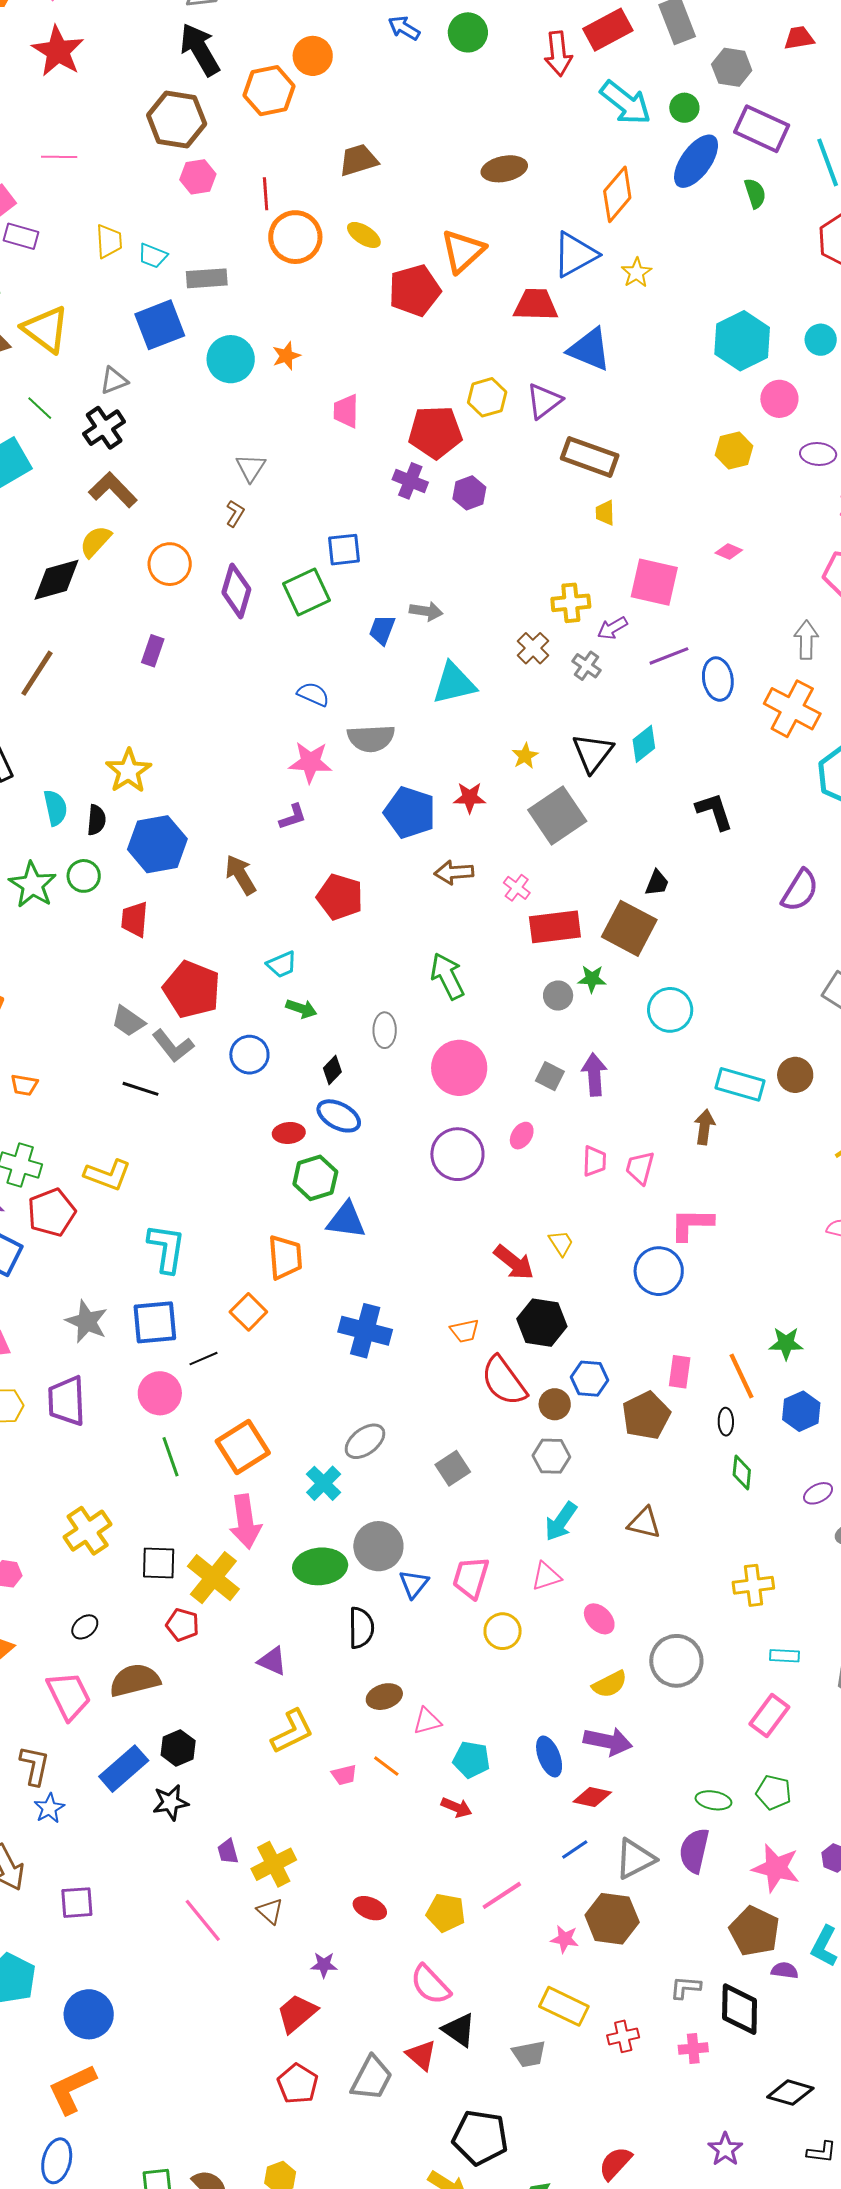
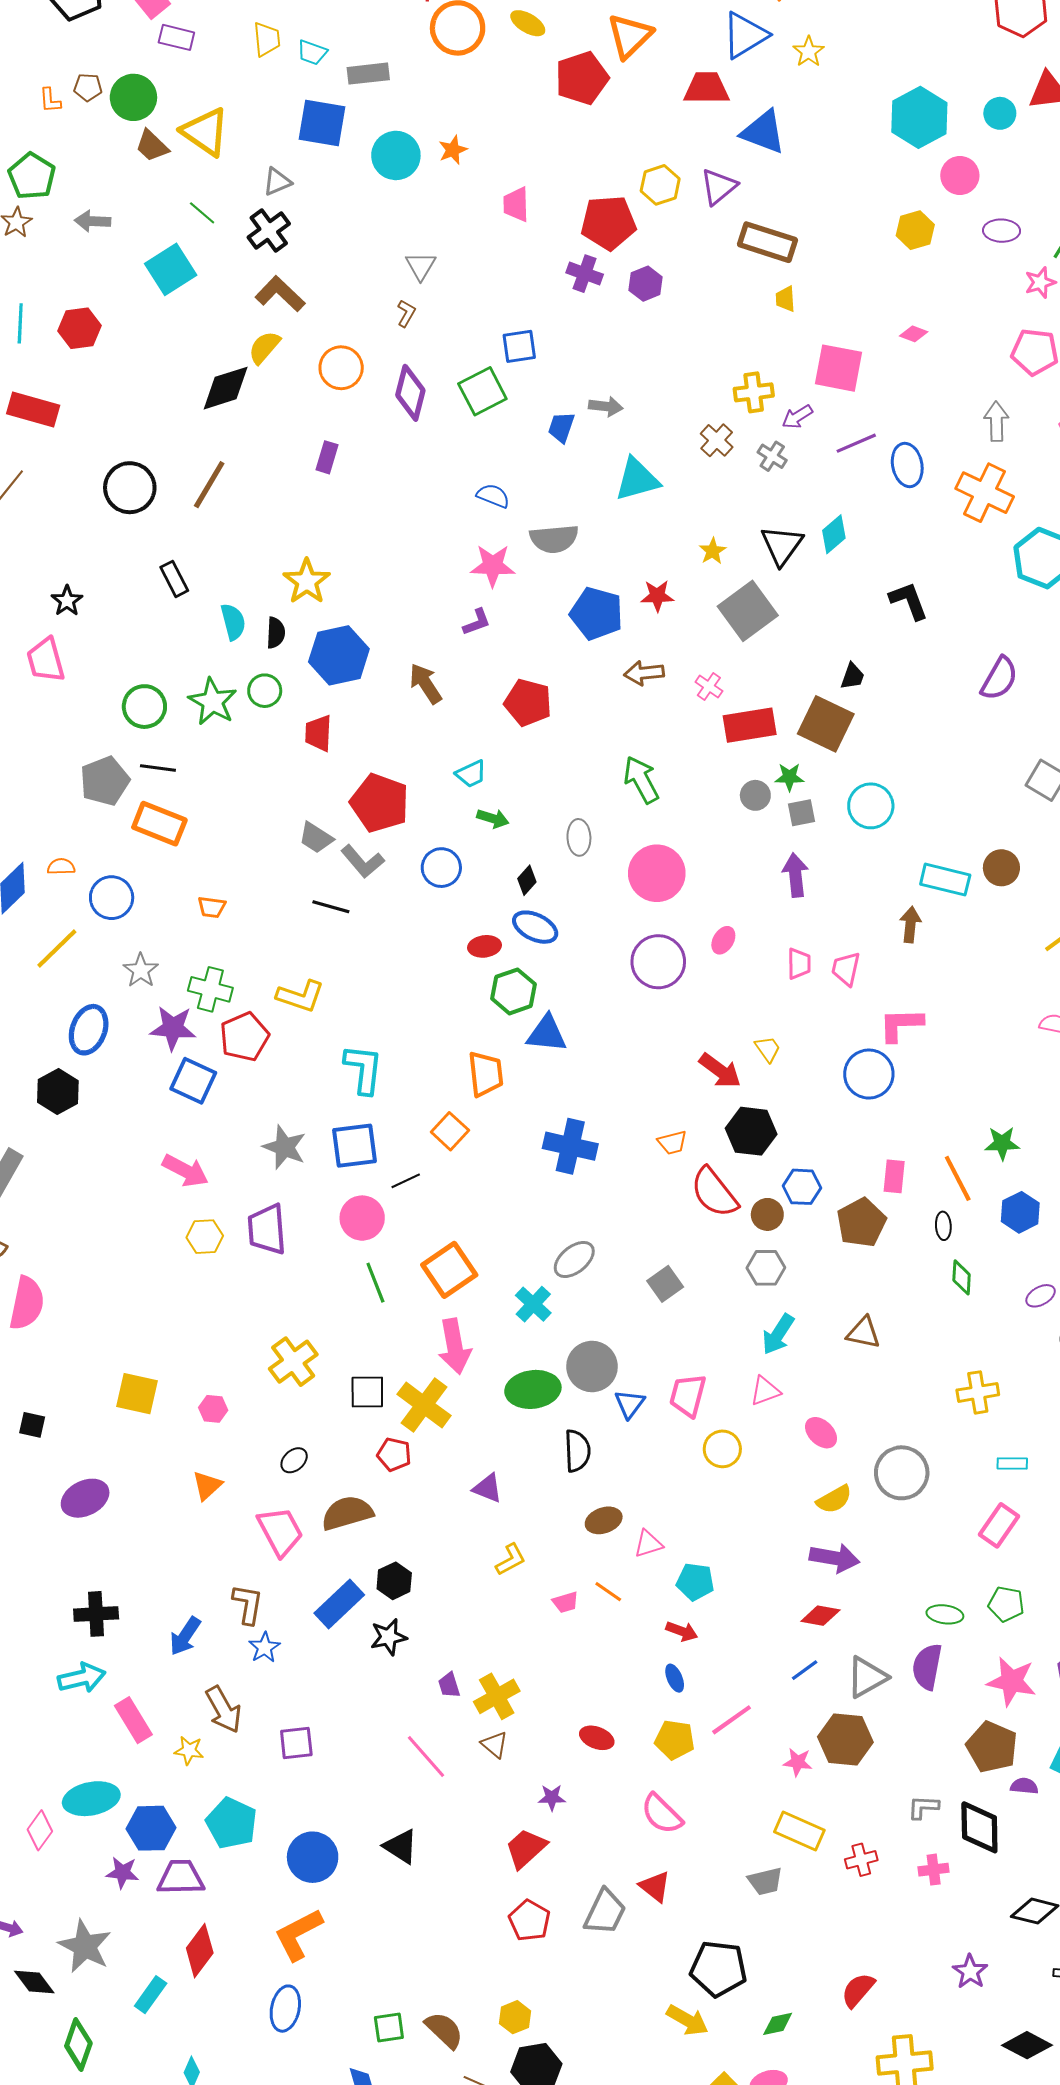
blue square: (160, 325) -> (322, 123), turned 33
gray square: (550, 1076) -> (801, 813), moved, turned -36
yellow L-shape: (292, 1731) -> (511, 1560), size x0.7
blue ellipse: (549, 1756) -> (675, 1678), moved, size x0.7
black triangle: (459, 2030) -> (401, 1846), moved

